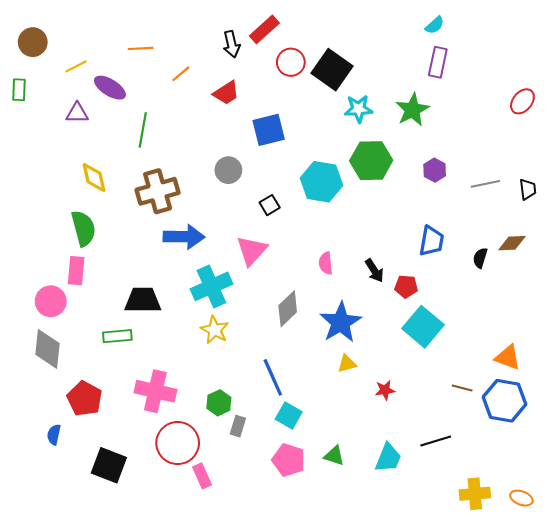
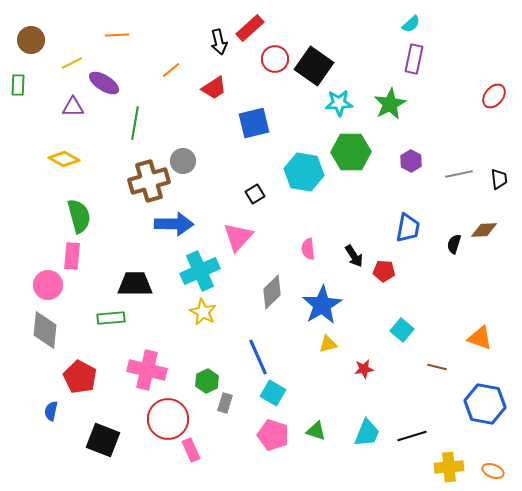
orange line: (141, 48) -> (117, 35), moved
gray circle: (228, 170) -> (183, 161), moved
yellow diamond: (94, 178) -> (64, 159), moved, turned -48
cyan square: (423, 327) -> (402, 330), moved, size x0.6
blue hexagon: (504, 401) -> (485, 404), moved
black line: (436, 441) -> (412, 436), moved

